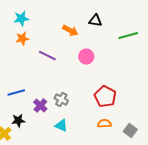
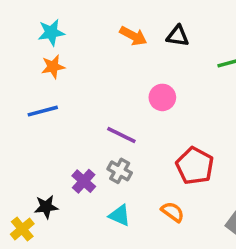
orange arrow: (70, 31) -> (133, 36), moved
purple line: (47, 56) -> (121, 135), moved
blue line: (16, 93) -> (43, 111), moved
orange semicircle: (104, 124) -> (173, 212), moved, turned 40

